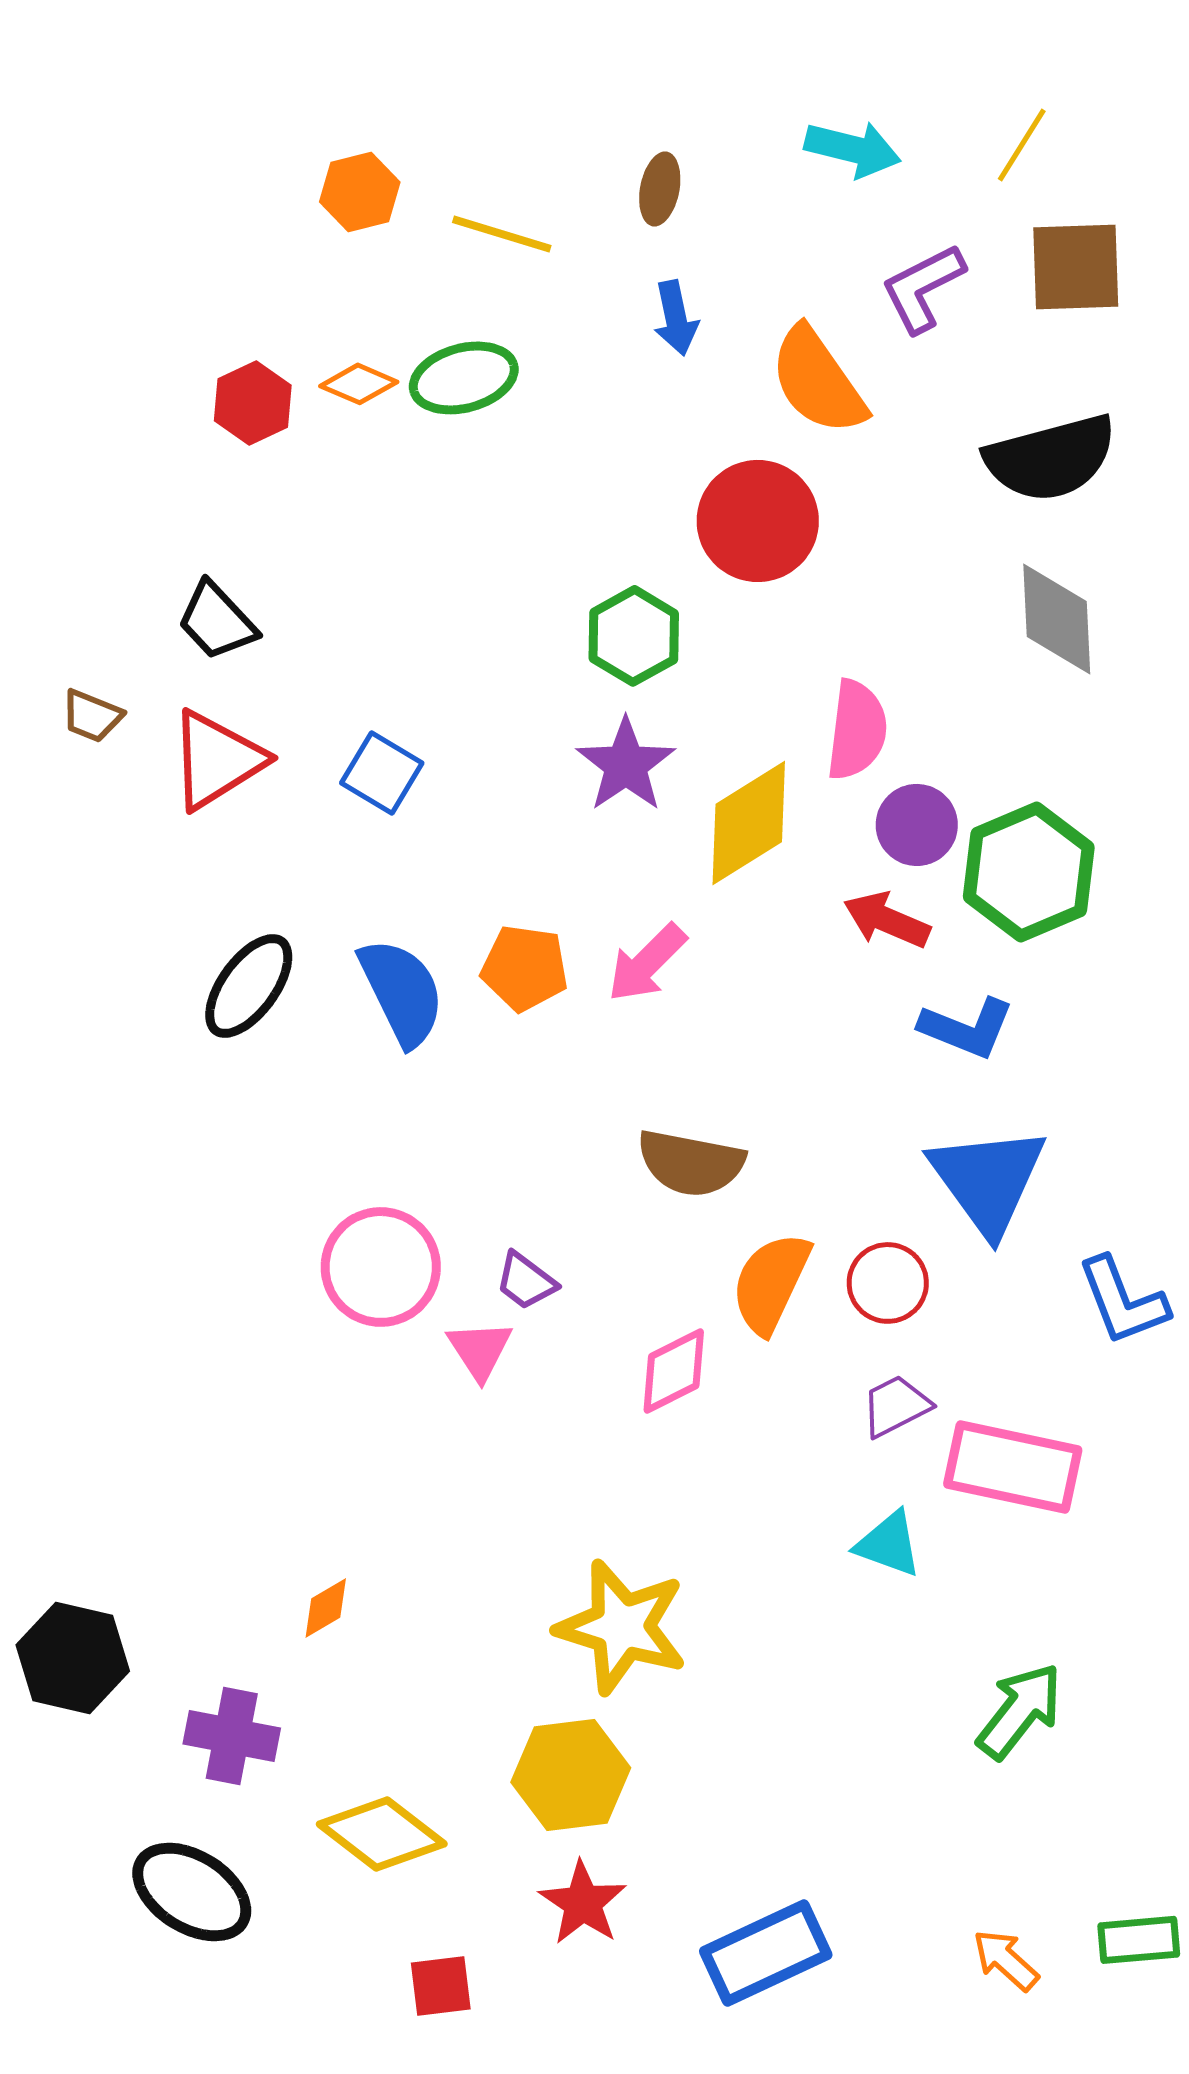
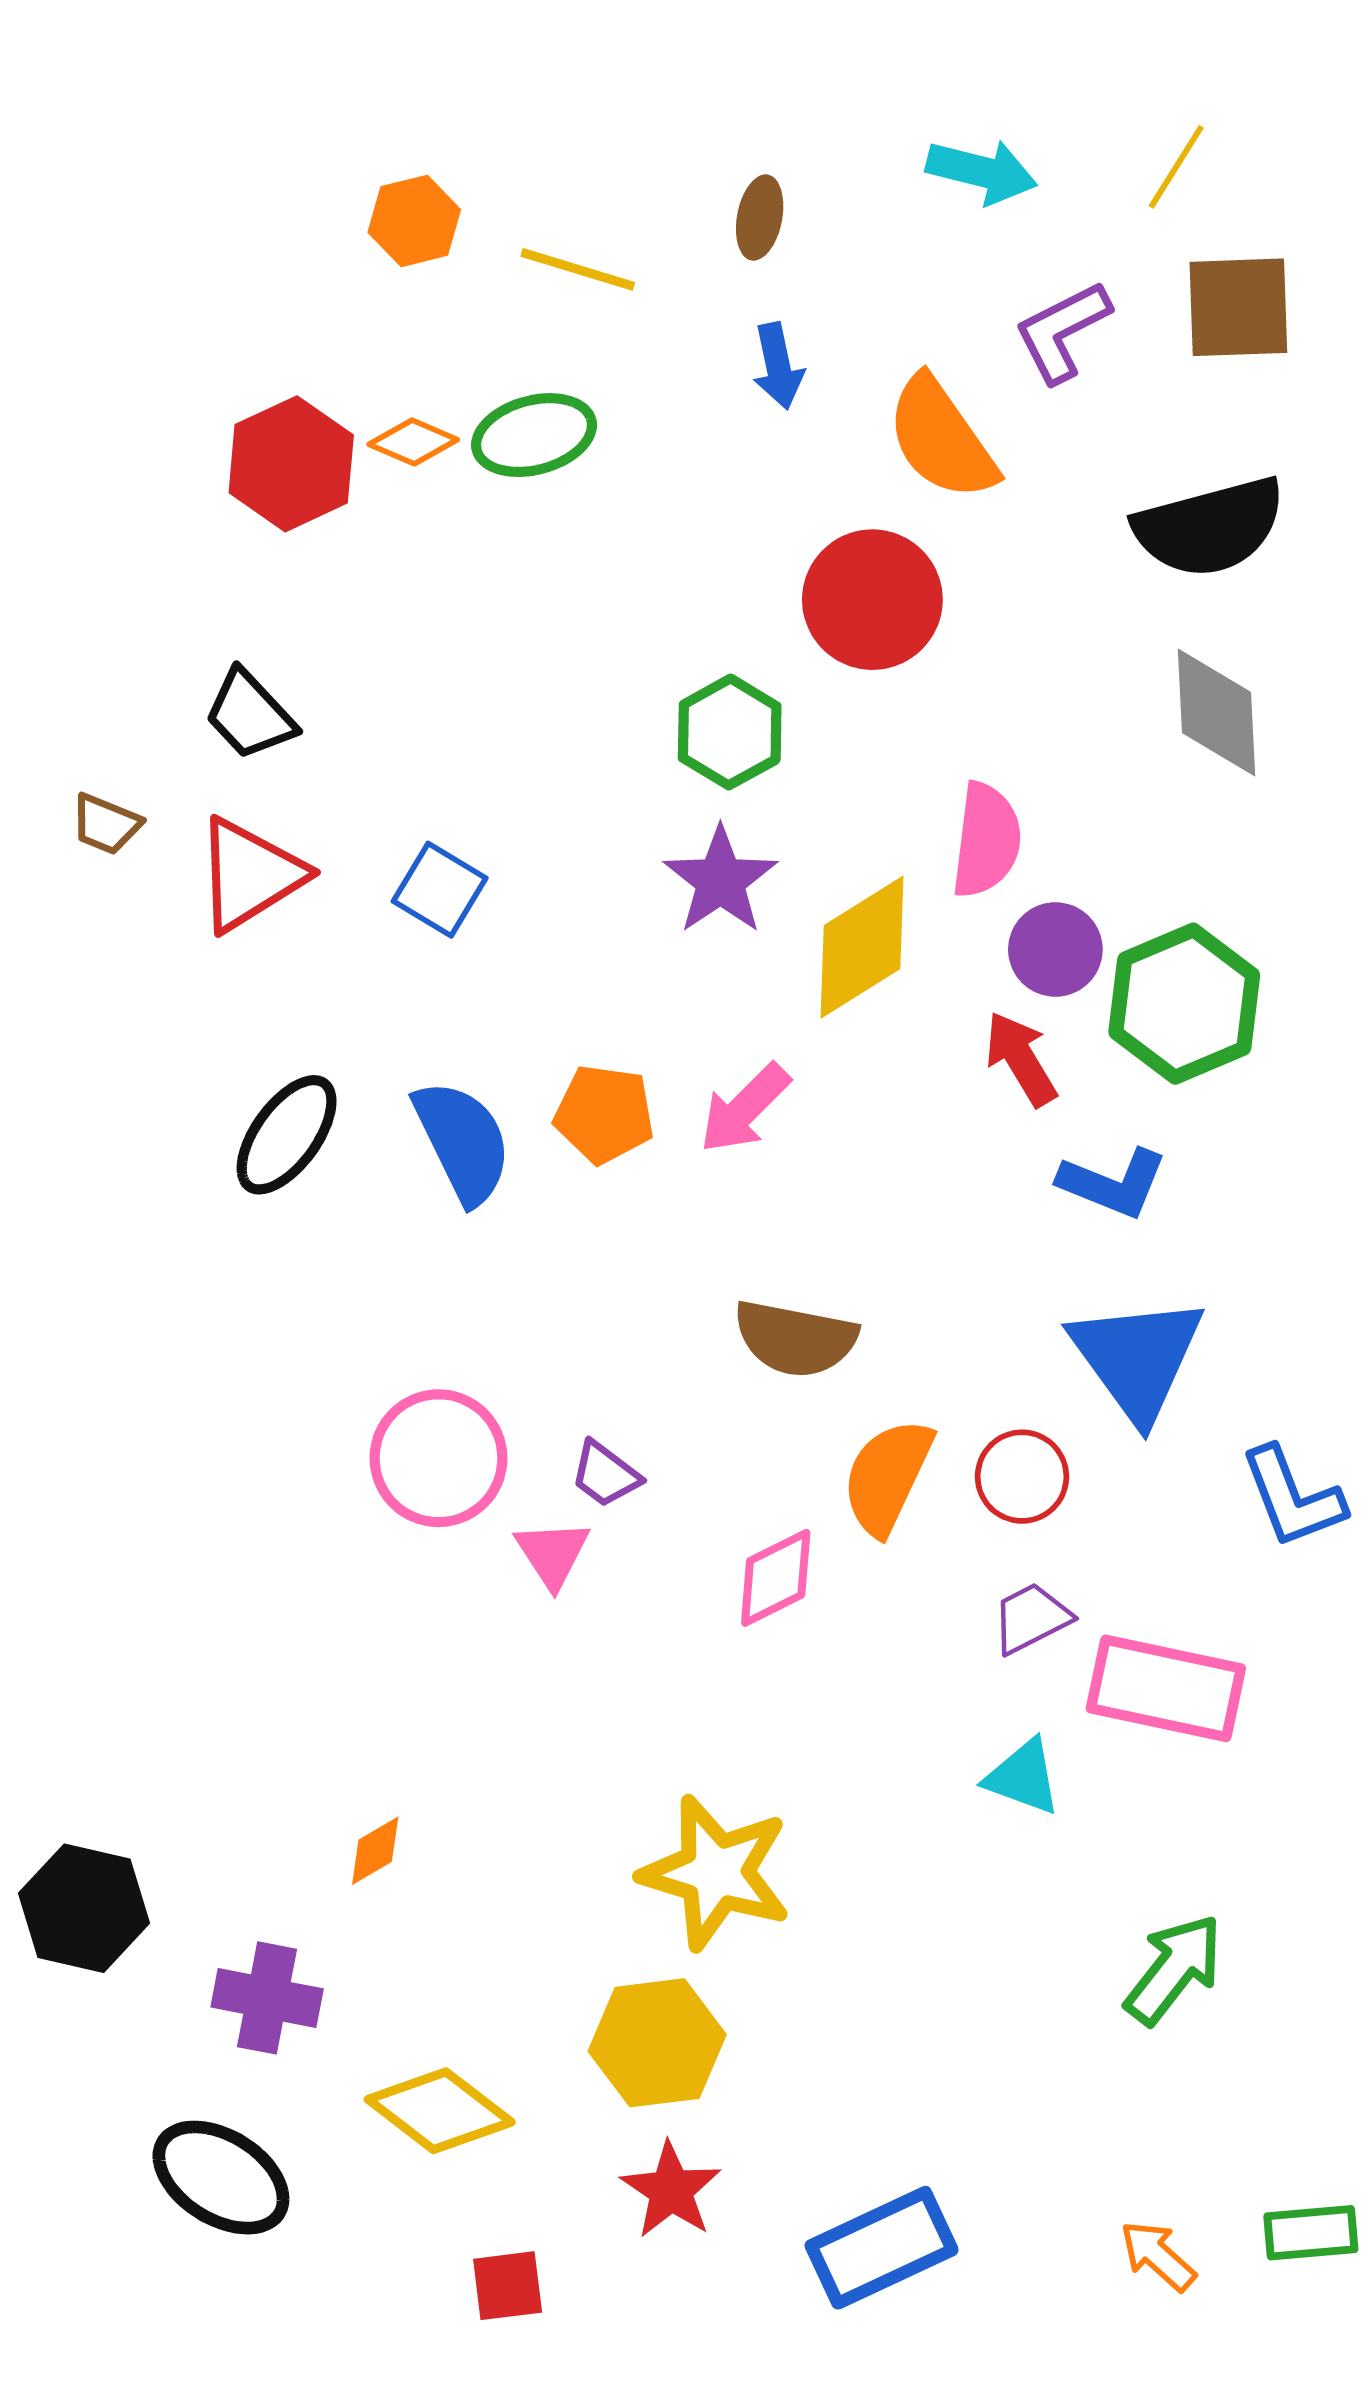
red hexagon: (253, 403) -> (291, 464), size x1.4
red arrow: (887, 920) -> (1021, 1059), turned 36

